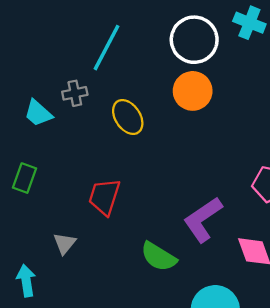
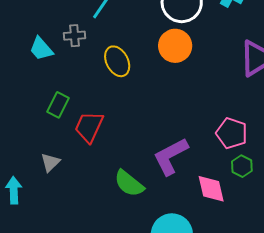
green rectangle: (25, 178) -> (58, 105), moved

